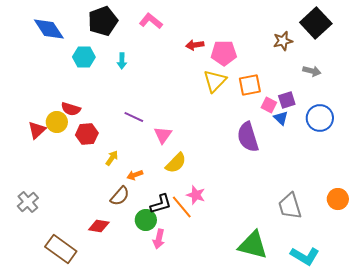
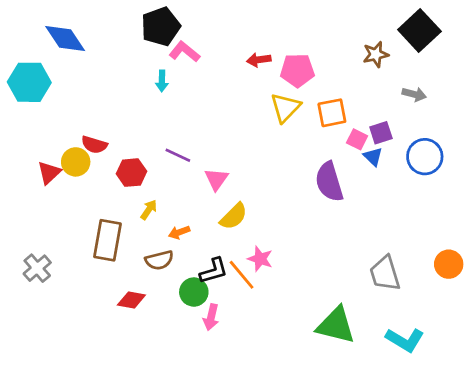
black pentagon: (103, 21) -> (161, 27), moved
pink L-shape: (151, 21) -> (185, 52), moved
cyan hexagon: (84, 57) -> (29, 82), moved, size x1.4
red hexagon: (87, 134) -> (131, 173), moved
brown semicircle: (120, 196) -> (159, 260), turned 35
brown rectangle: (61, 249) -> (108, 240), moved, turned 64

